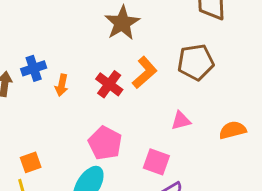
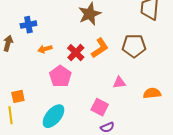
blue cross: (34, 68) -> (28, 25), moved
orange arrow: (62, 85) -> (45, 49), turned 56
pink pentagon: (105, 143) -> (60, 76), moved

